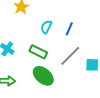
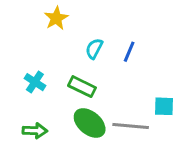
gray line: (70, 56) -> (131, 126), moved, turned 50

